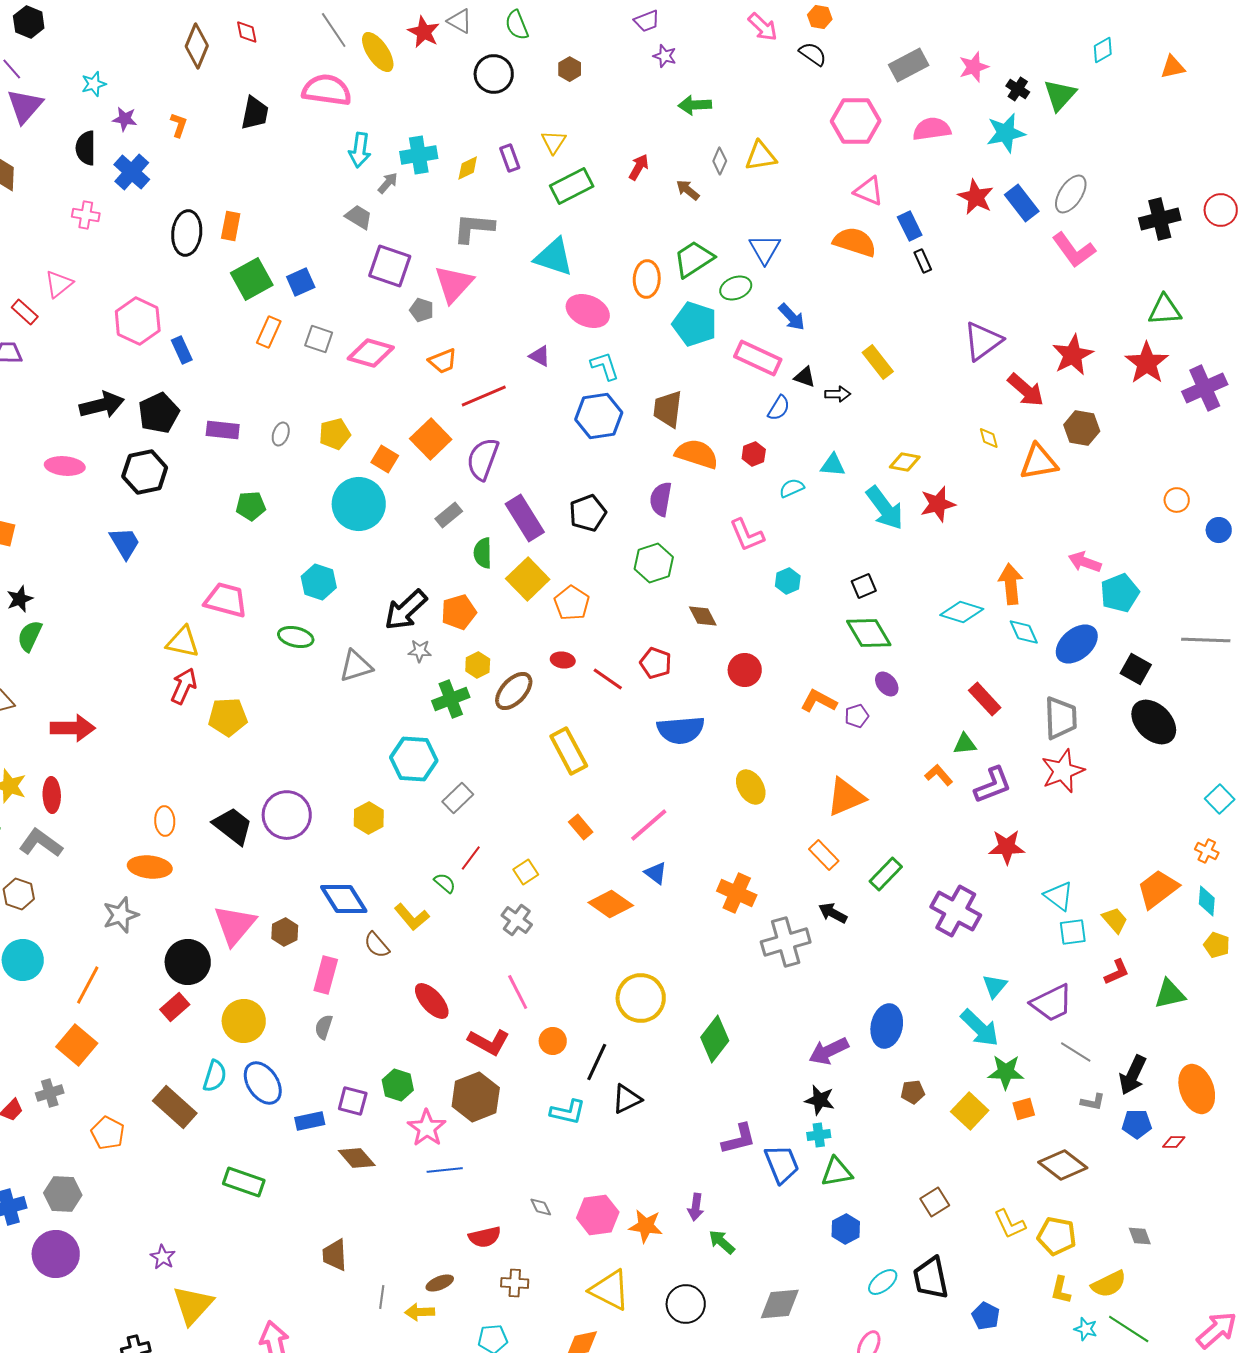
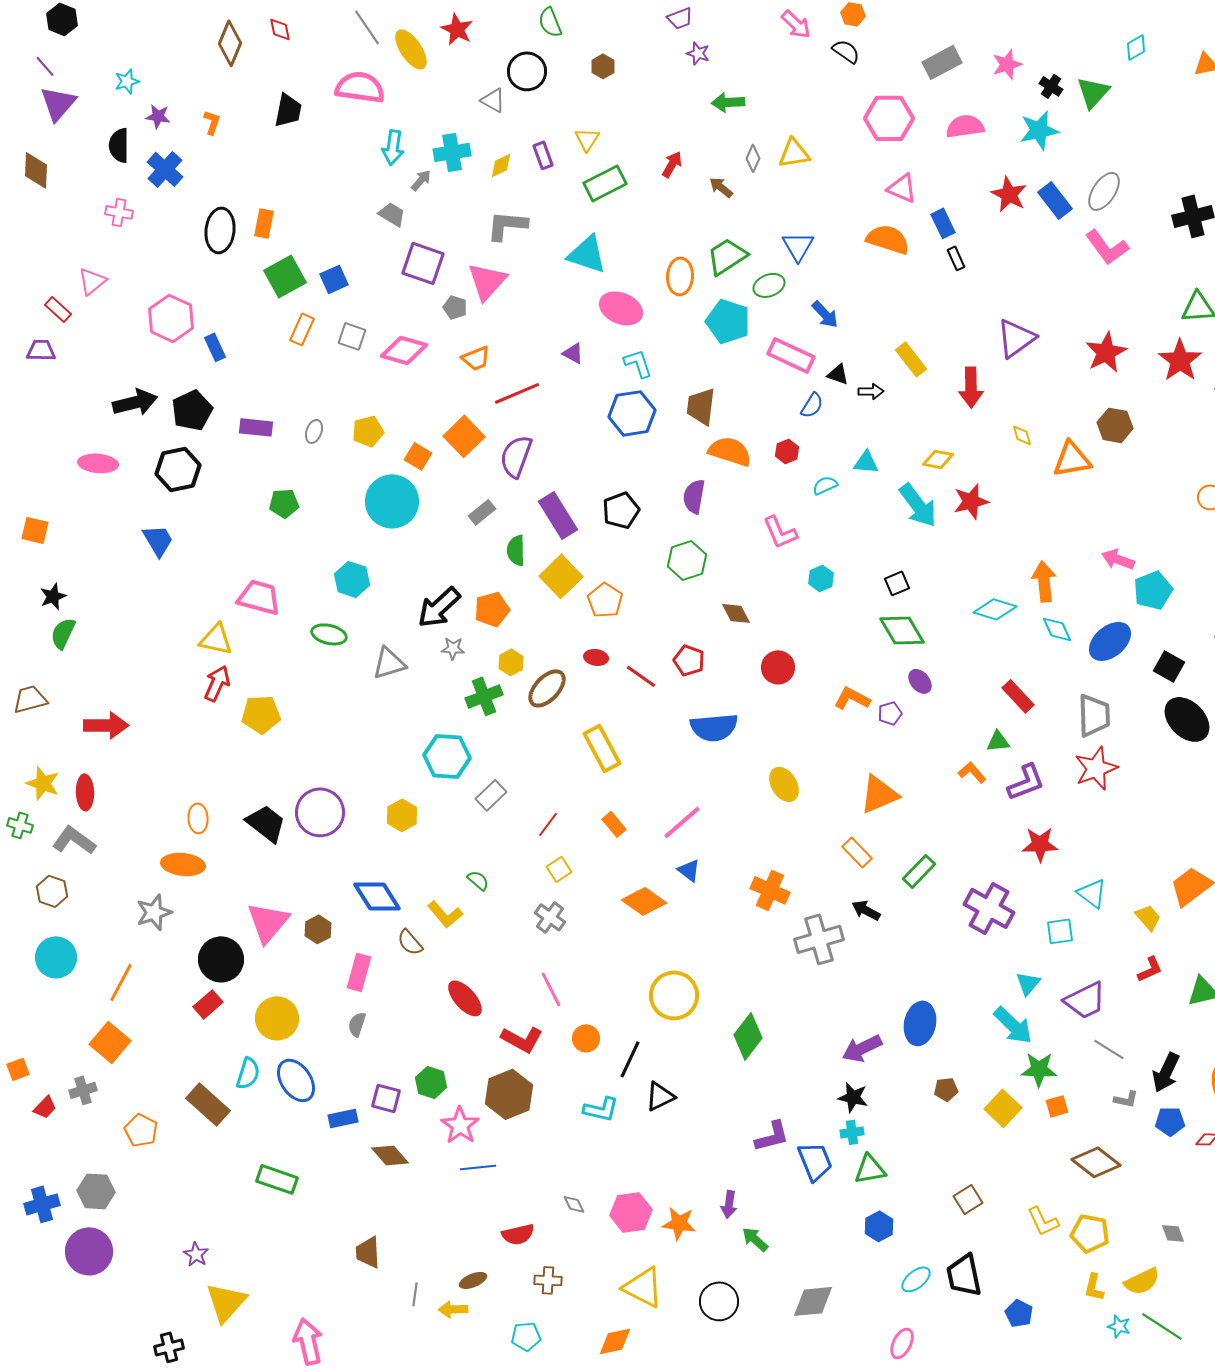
gray triangle: (460, 21) -> (493, 100), moved
red arrow: (1026, 390) -> (971, 387), moved, turned 48
red line: (471, 858) -> (548, 824), moved
cyan square: (1073, 932) -> (1060, 931), moved

